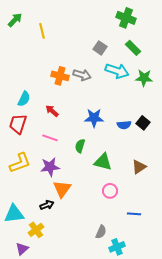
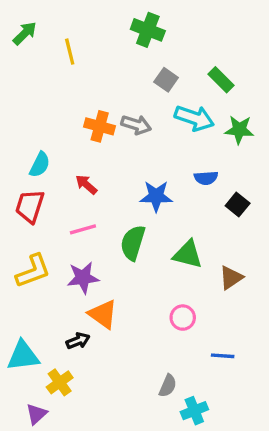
green cross: (126, 18) -> (148, 30), moved
blue semicircle: (124, 125) -> (206, 178), moved
pink line: (50, 138) -> (83, 229), turned -35
green semicircle: (80, 146) -> (133, 243), size x1.5
green triangle: (103, 162) -> (188, 254), moved
orange triangle: (62, 189) -> (103, 314), turned -30

